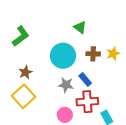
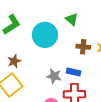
cyan circle: (63, 56) -> (45, 35), moved
blue rectangle: (85, 80) -> (74, 72), turned -40

